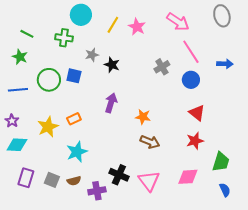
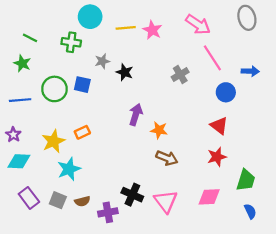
yellow line: (113, 25) -> (126, 28), turned 54
blue circle: (191, 80) -> (226, 92), moved
purple arrow: (111, 103) -> (136, 115), moved
cyan star: (77, 152) -> (69, 169), moved
purple rectangle: (26, 178) -> (29, 198), turned -54

